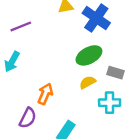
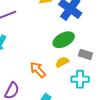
orange arrow: (45, 94) -> (38, 70), moved, turned -66

